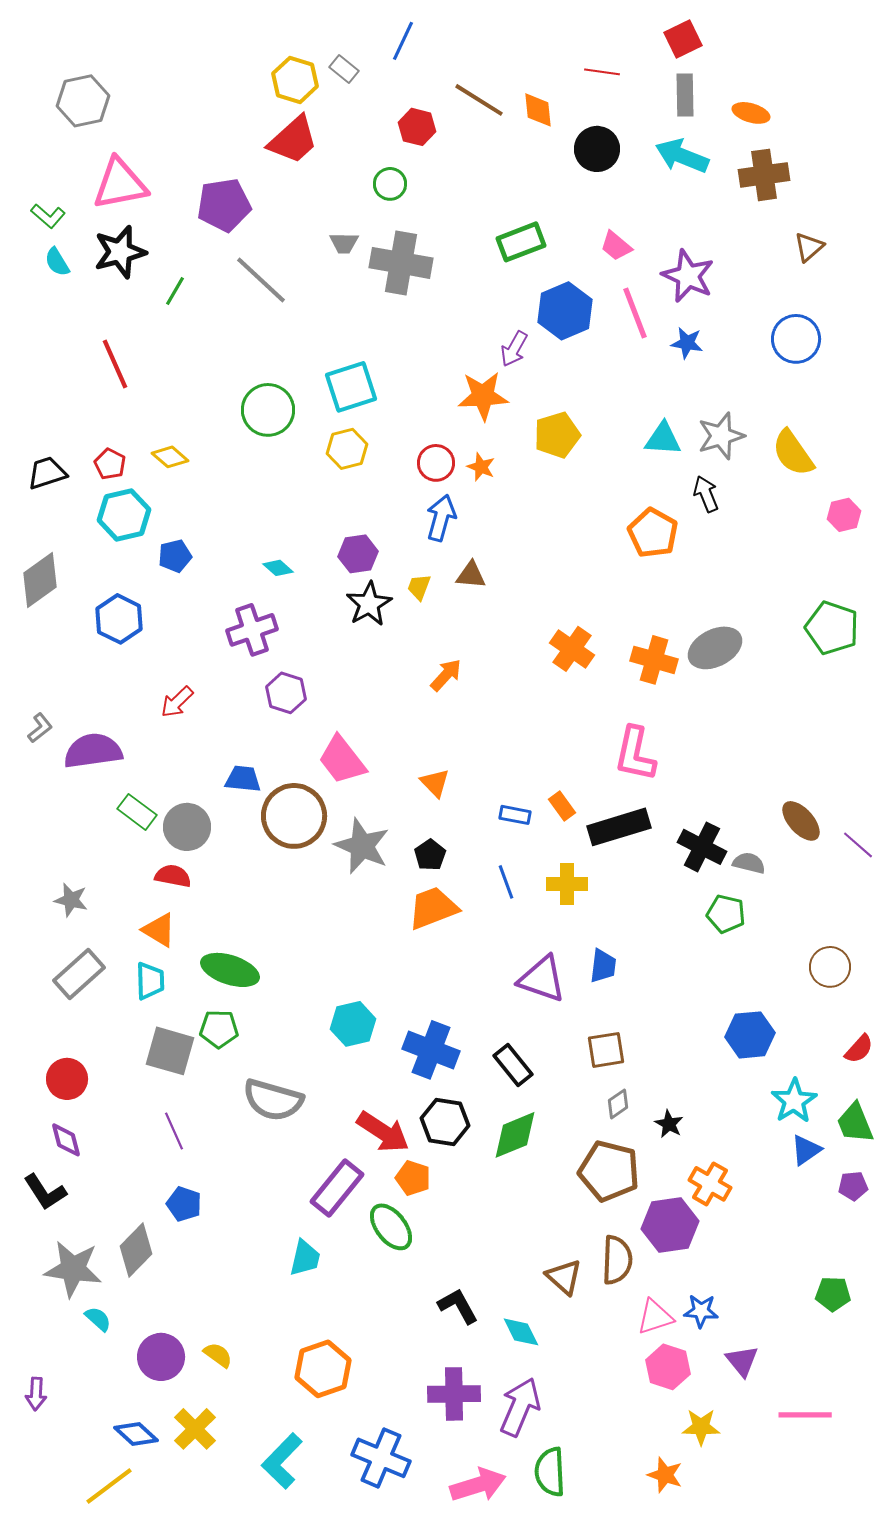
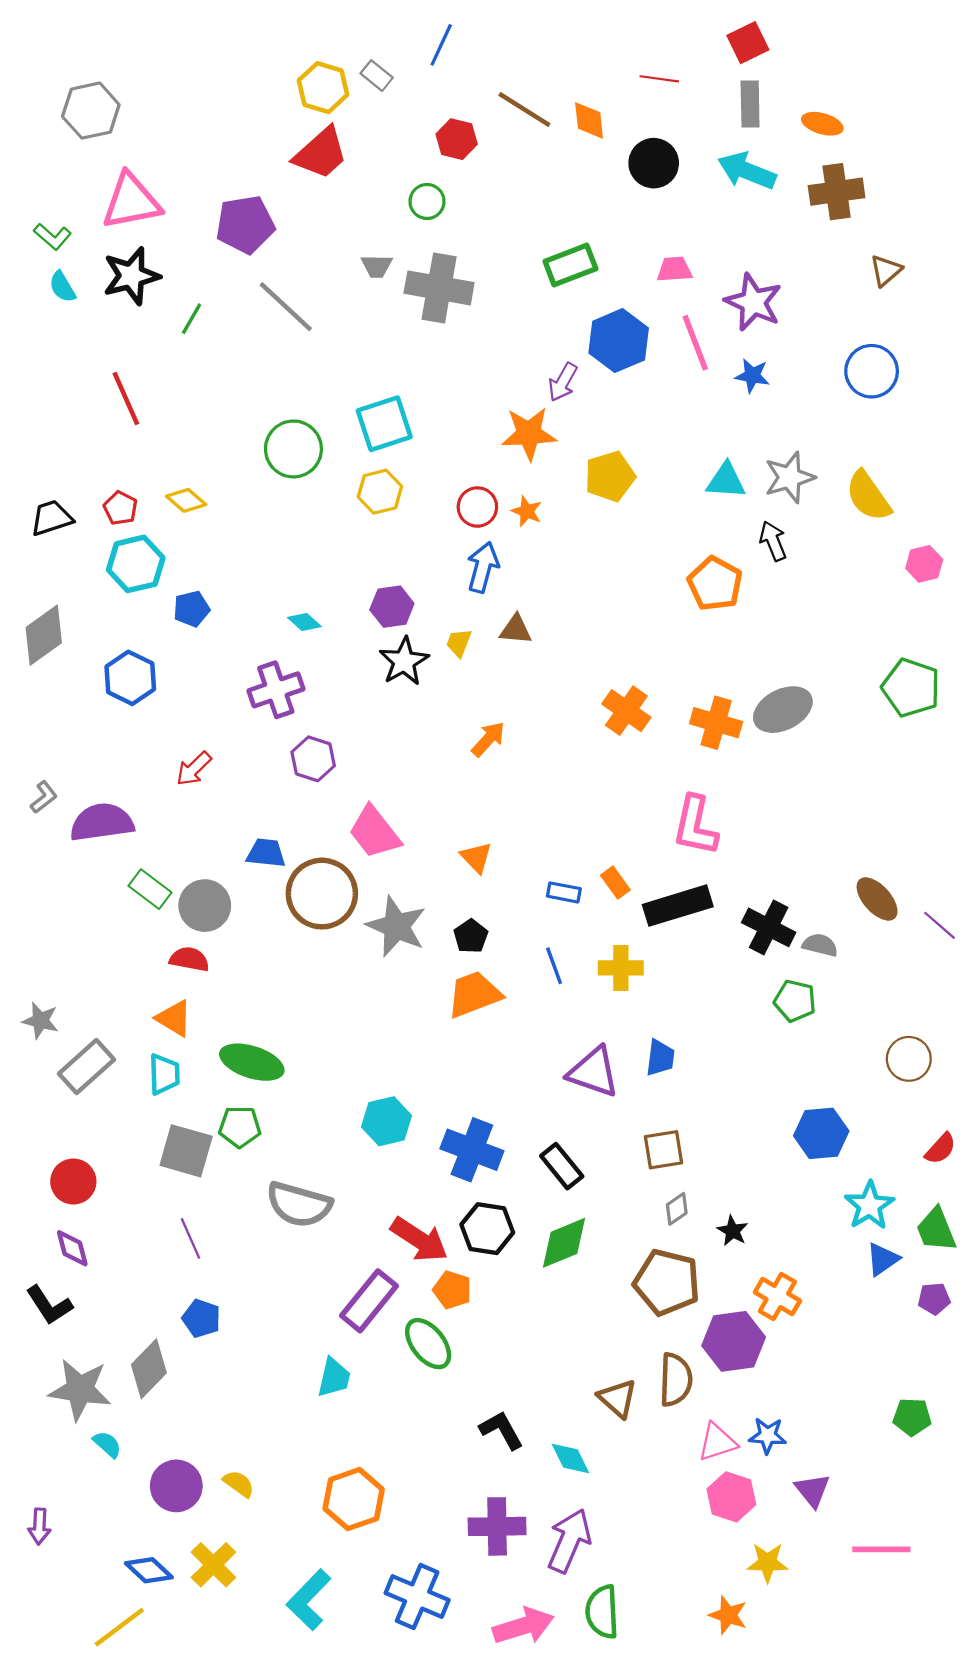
pink trapezoid: (616, 246) -> (674, 269), turned 136
gray star: (71, 900) -> (40, 1021), moved

